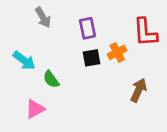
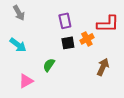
gray arrow: (43, 17) -> (19, 13), moved
red L-shape: (145, 32) -> (108, 24), turned -85
green semicircle: (51, 79) -> (49, 65), moved, turned 72

